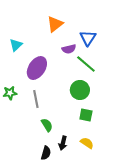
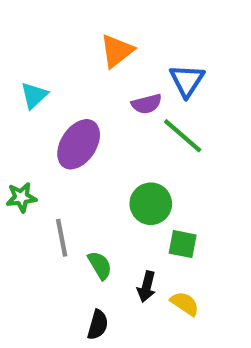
green circle: (80, 90) -> (151, 204), moved
gray line: (36, 99) -> (62, 238), moved
black arrow: (63, 143) -> (147, 287), moved

